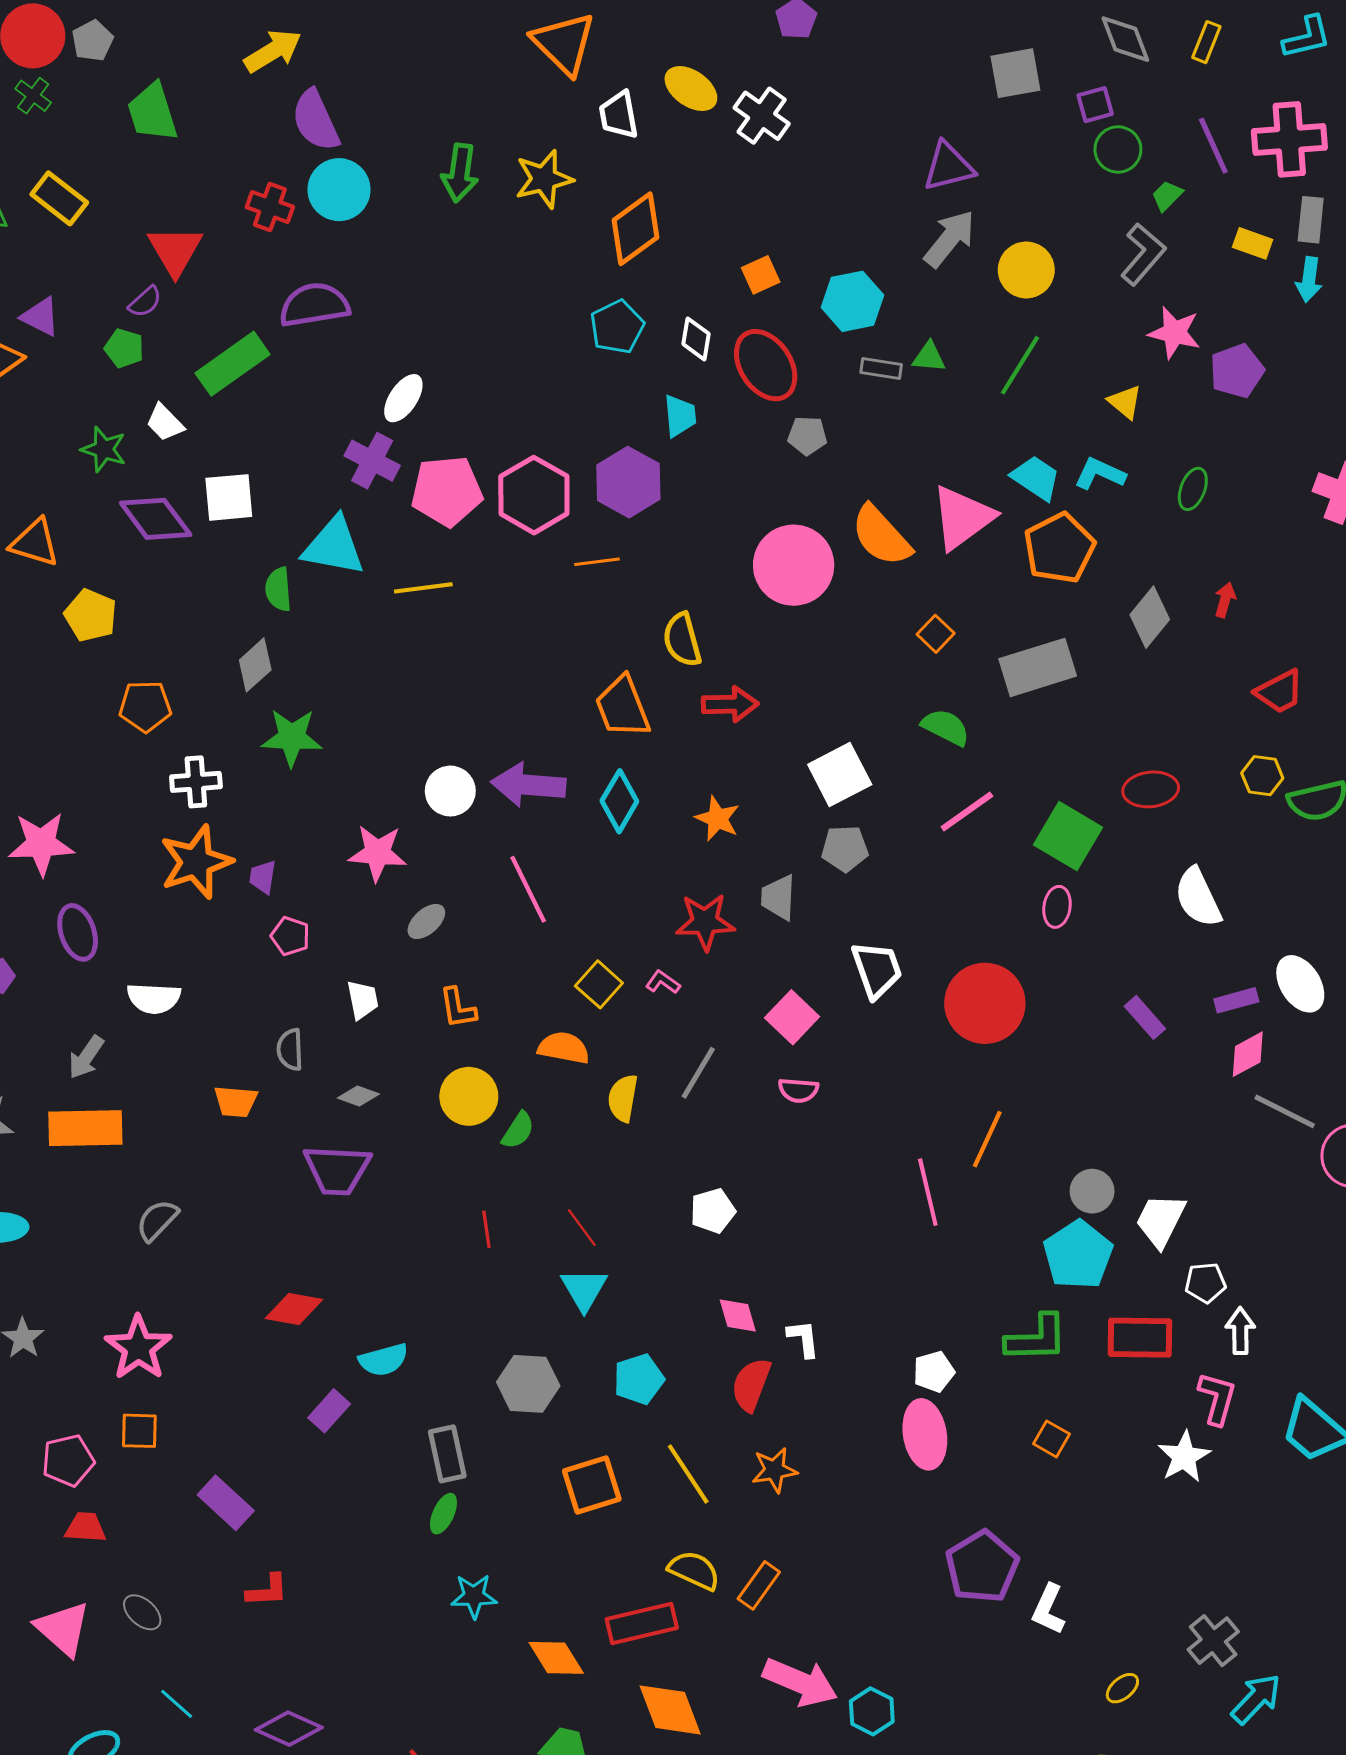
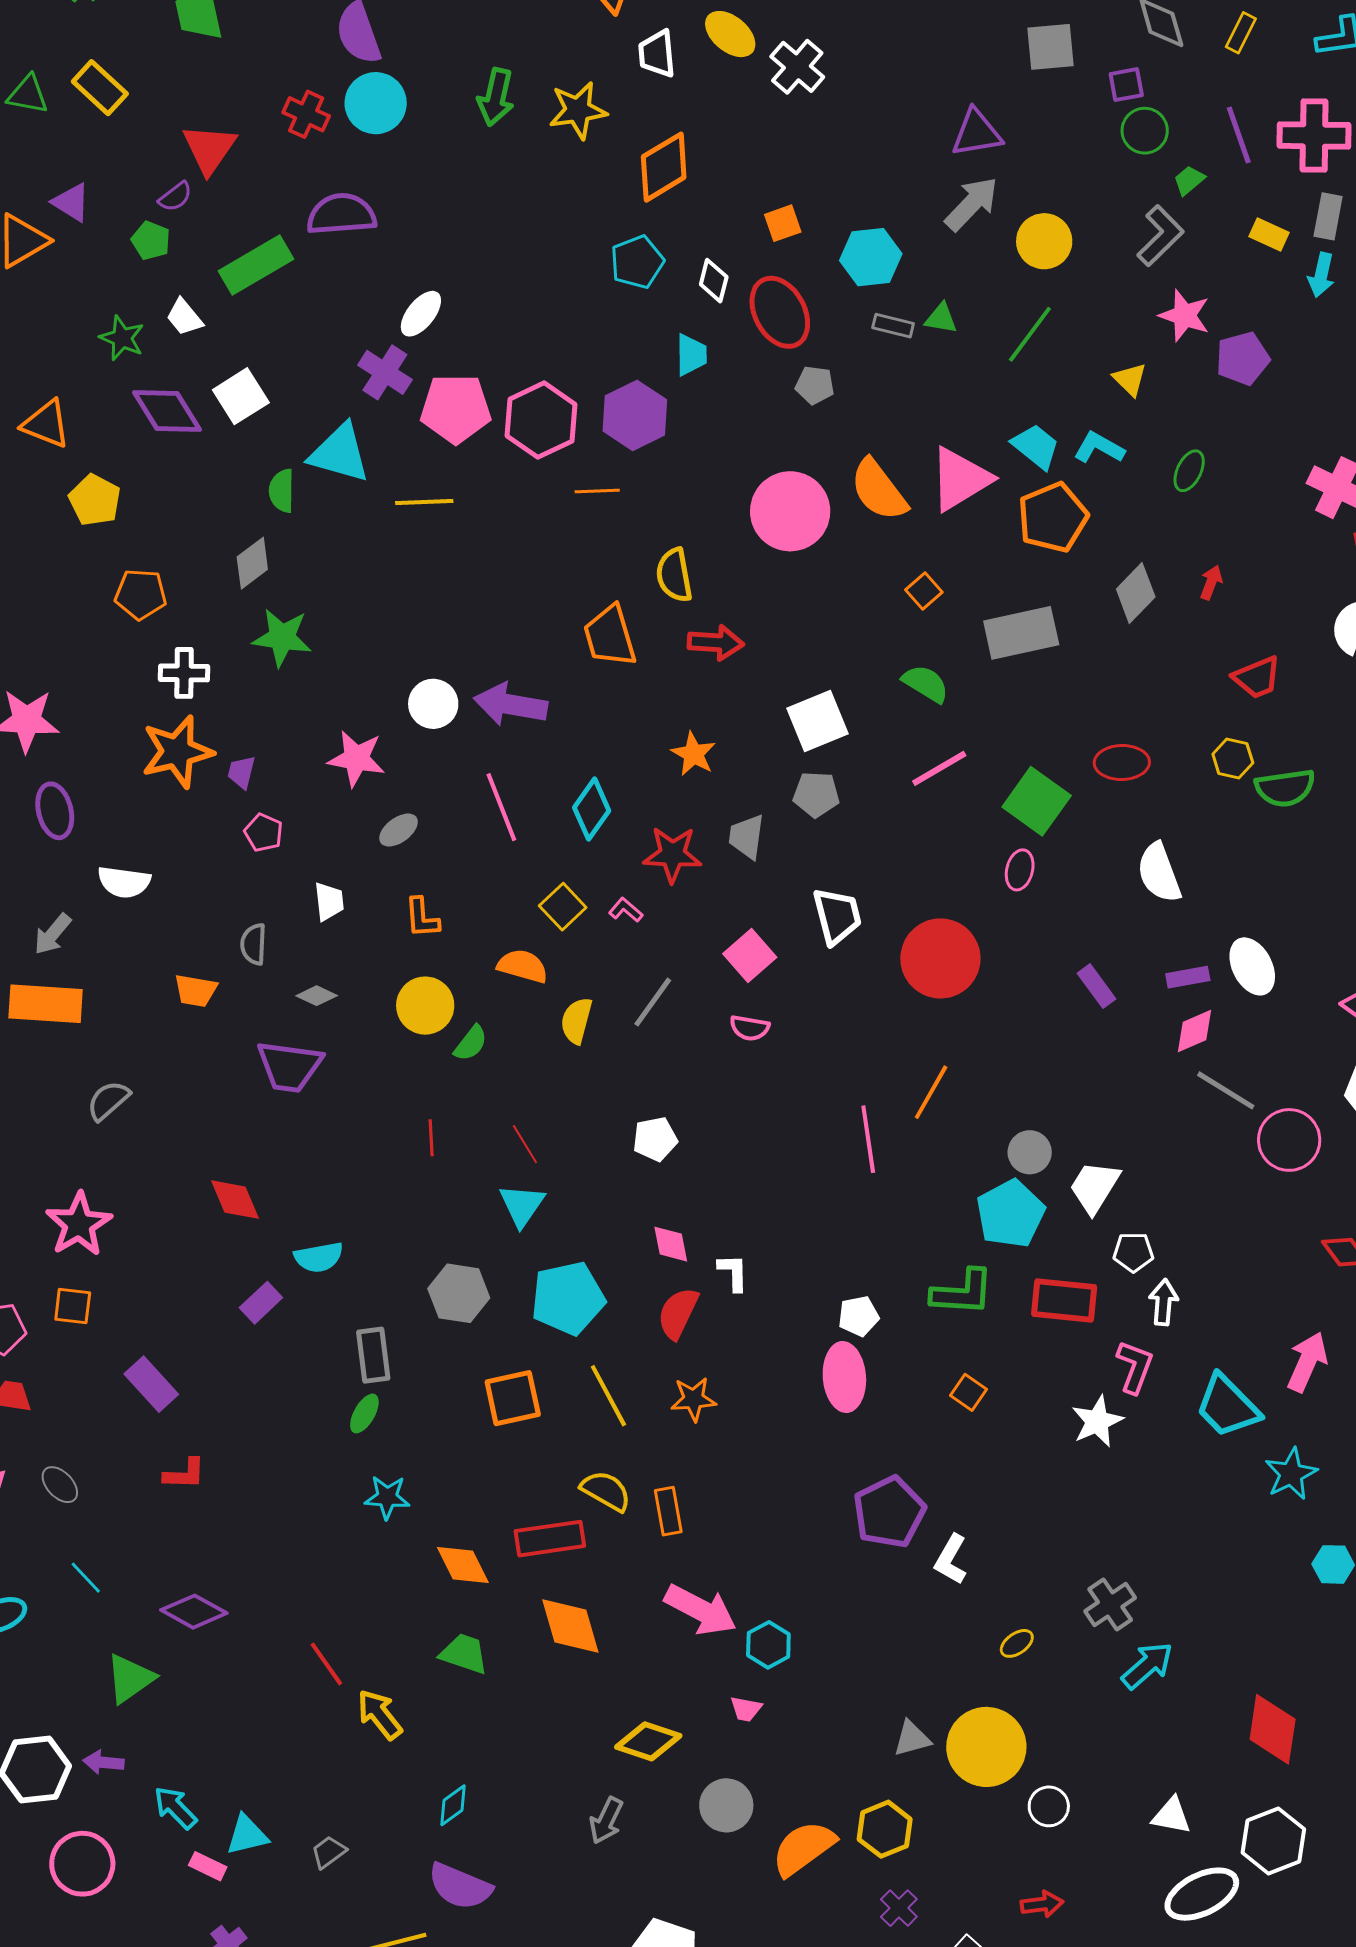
white square: (229, 497) -> (241, 396), turned -32
cyan diamond: (619, 801) -> (592, 809), moved
red diamond: (294, 1309) -> (235, 1200), turned 52
cyan pentagon: (639, 1379) -> (568, 1298), size x1.5
orange rectangle: (759, 1585) -> (668, 1511), turned -51

